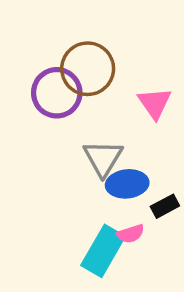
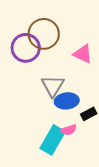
pink triangle: (155, 103) -> (83, 54), turned -30

